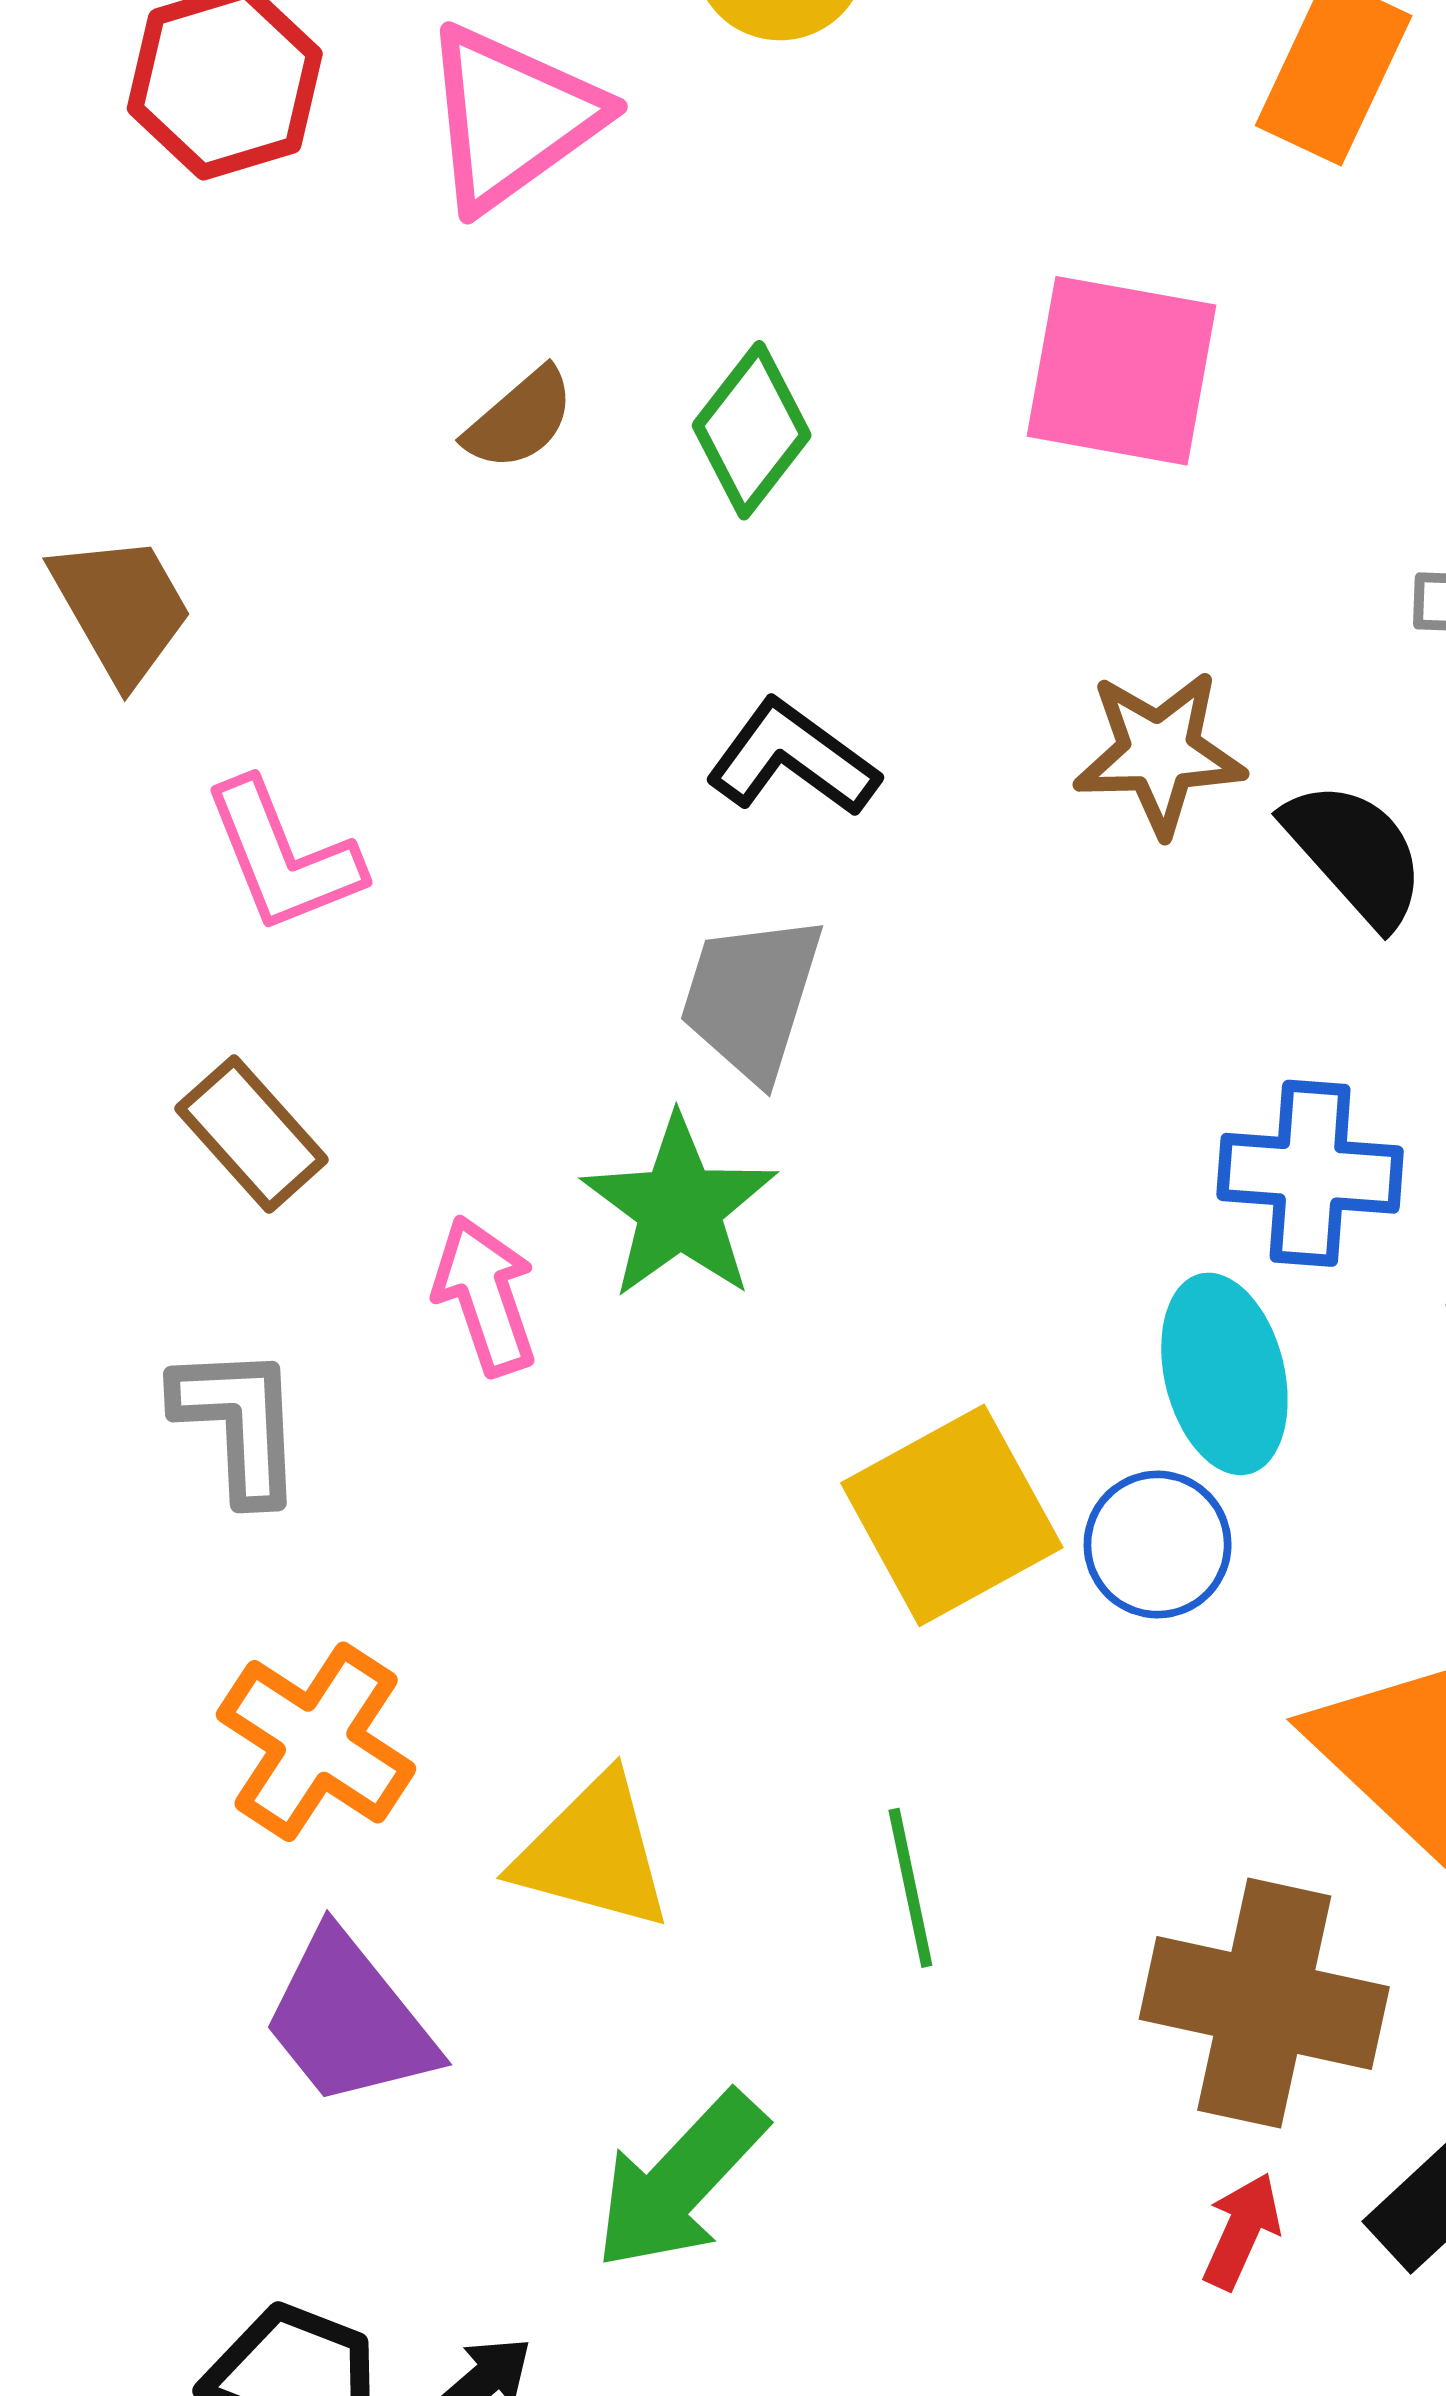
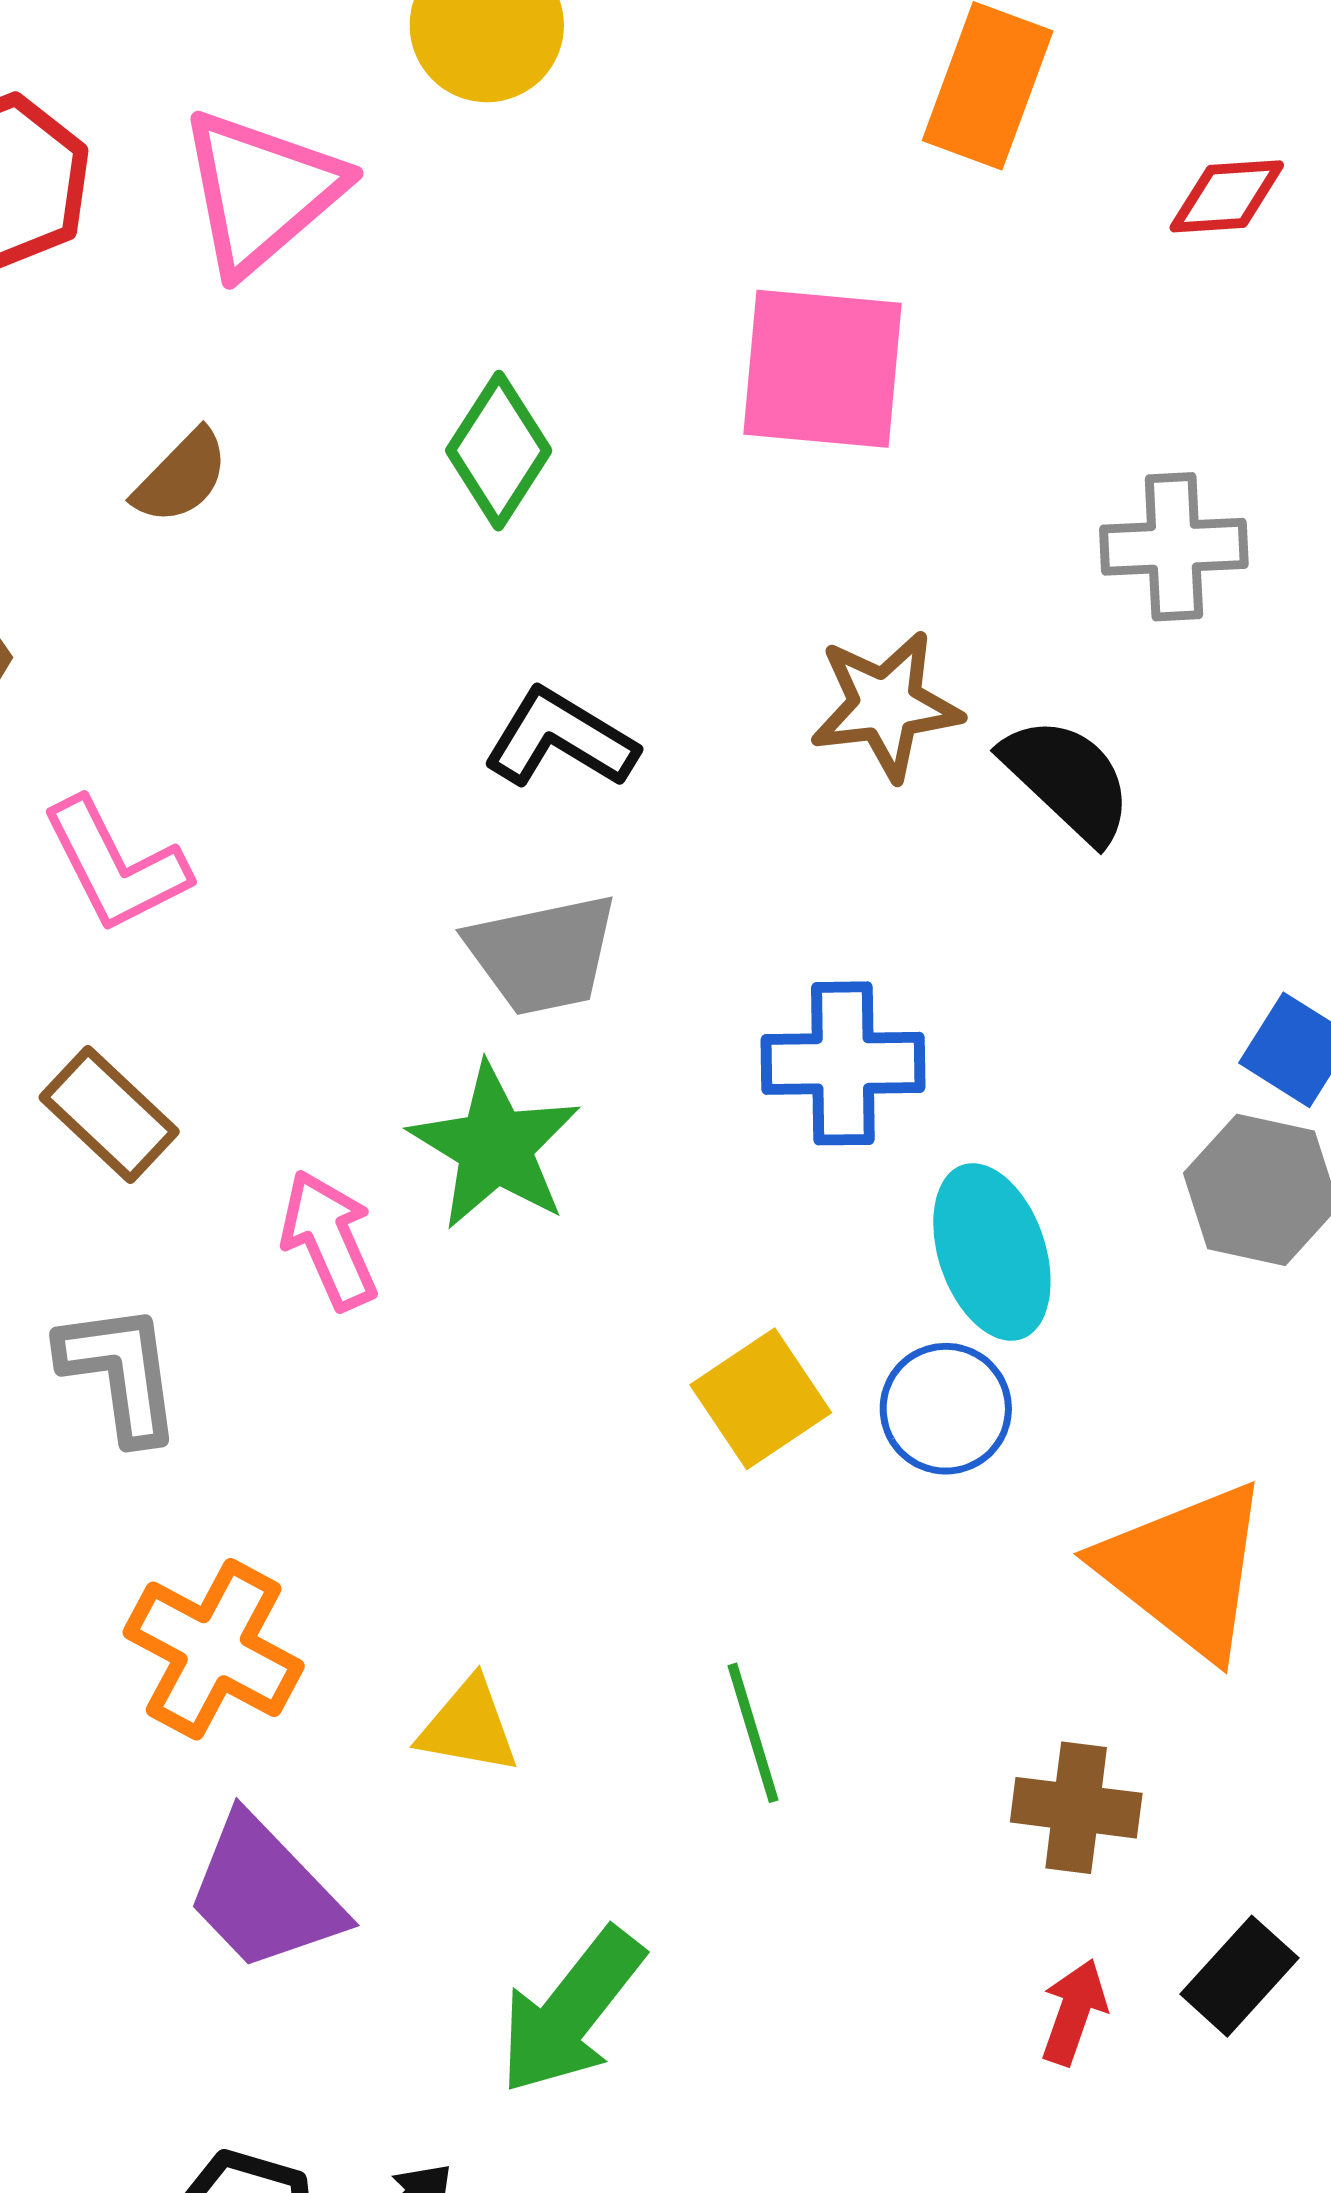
brown semicircle: (520, 419) -> (181, 477), moved
gray trapezoid: (751, 997) -> (542, 954), turned -114
blue cross: (1310, 1173) -> (843, 1063), moved
yellow square: (952, 1515) -> (761, 1399), size x0.7
yellow triangle: (593, 1853) -> (468, 1726), size x0.7
brown cross: (1264, 2003) -> (1076, 1808), size x0.6

